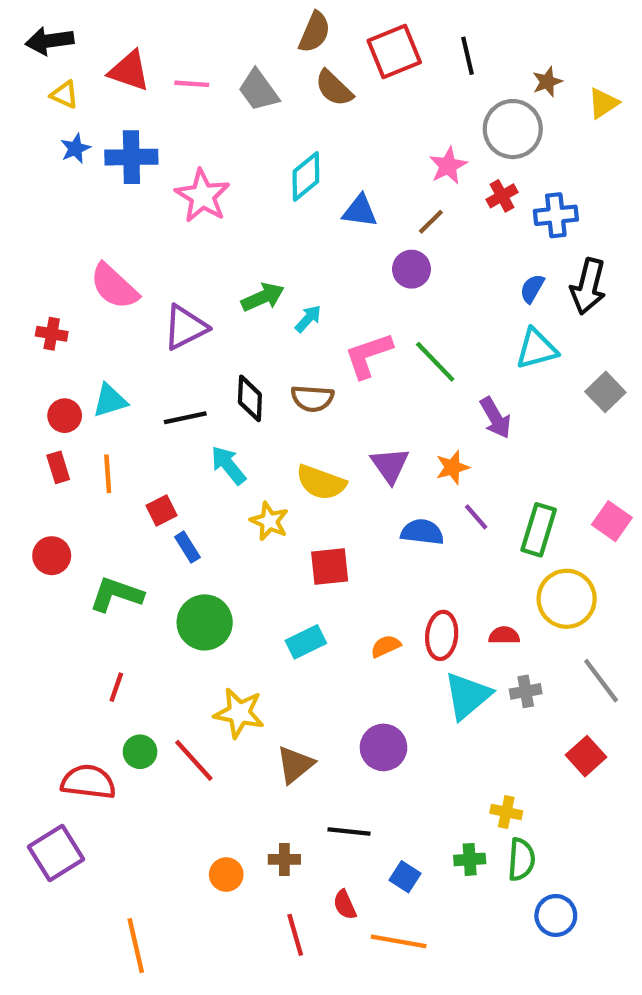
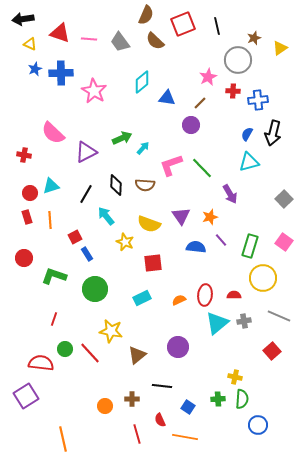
red cross: (502, 196) -> (233, 91), turned 32
gray square: (605, 392) -> (284, 199), moved
black line: (185, 418) -> (86, 194), turned -48
gray line: (601, 681) -> (279, 316), turned -30

